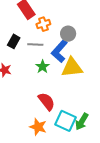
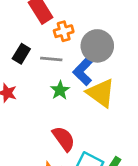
gray circle: (68, 34) -> (97, 46), size x1.5
yellow triangle: (72, 67) -> (101, 93), turned 40

